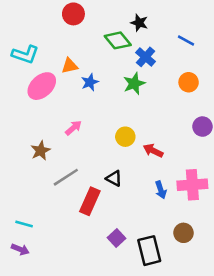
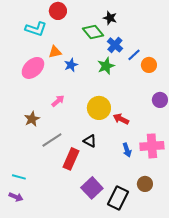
blue line: (186, 40) -> (134, 55), moved, turned -72
cyan L-shape: (25, 54) -> (36, 29), moved
yellow circle: (125, 137) -> (99, 108), size x1.5
purple square: (116, 238) -> (92, 188), size x1.5
black rectangle: (149, 251) -> (118, 198), turned 40

